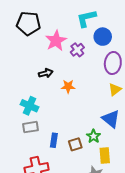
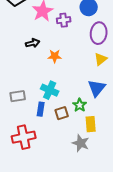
purple cross: (77, 50) -> (64, 20), turned 32
cyan cross: (29, 106) -> (50, 90), moved
blue triangle: (111, 119) -> (97, 88), turned 30

